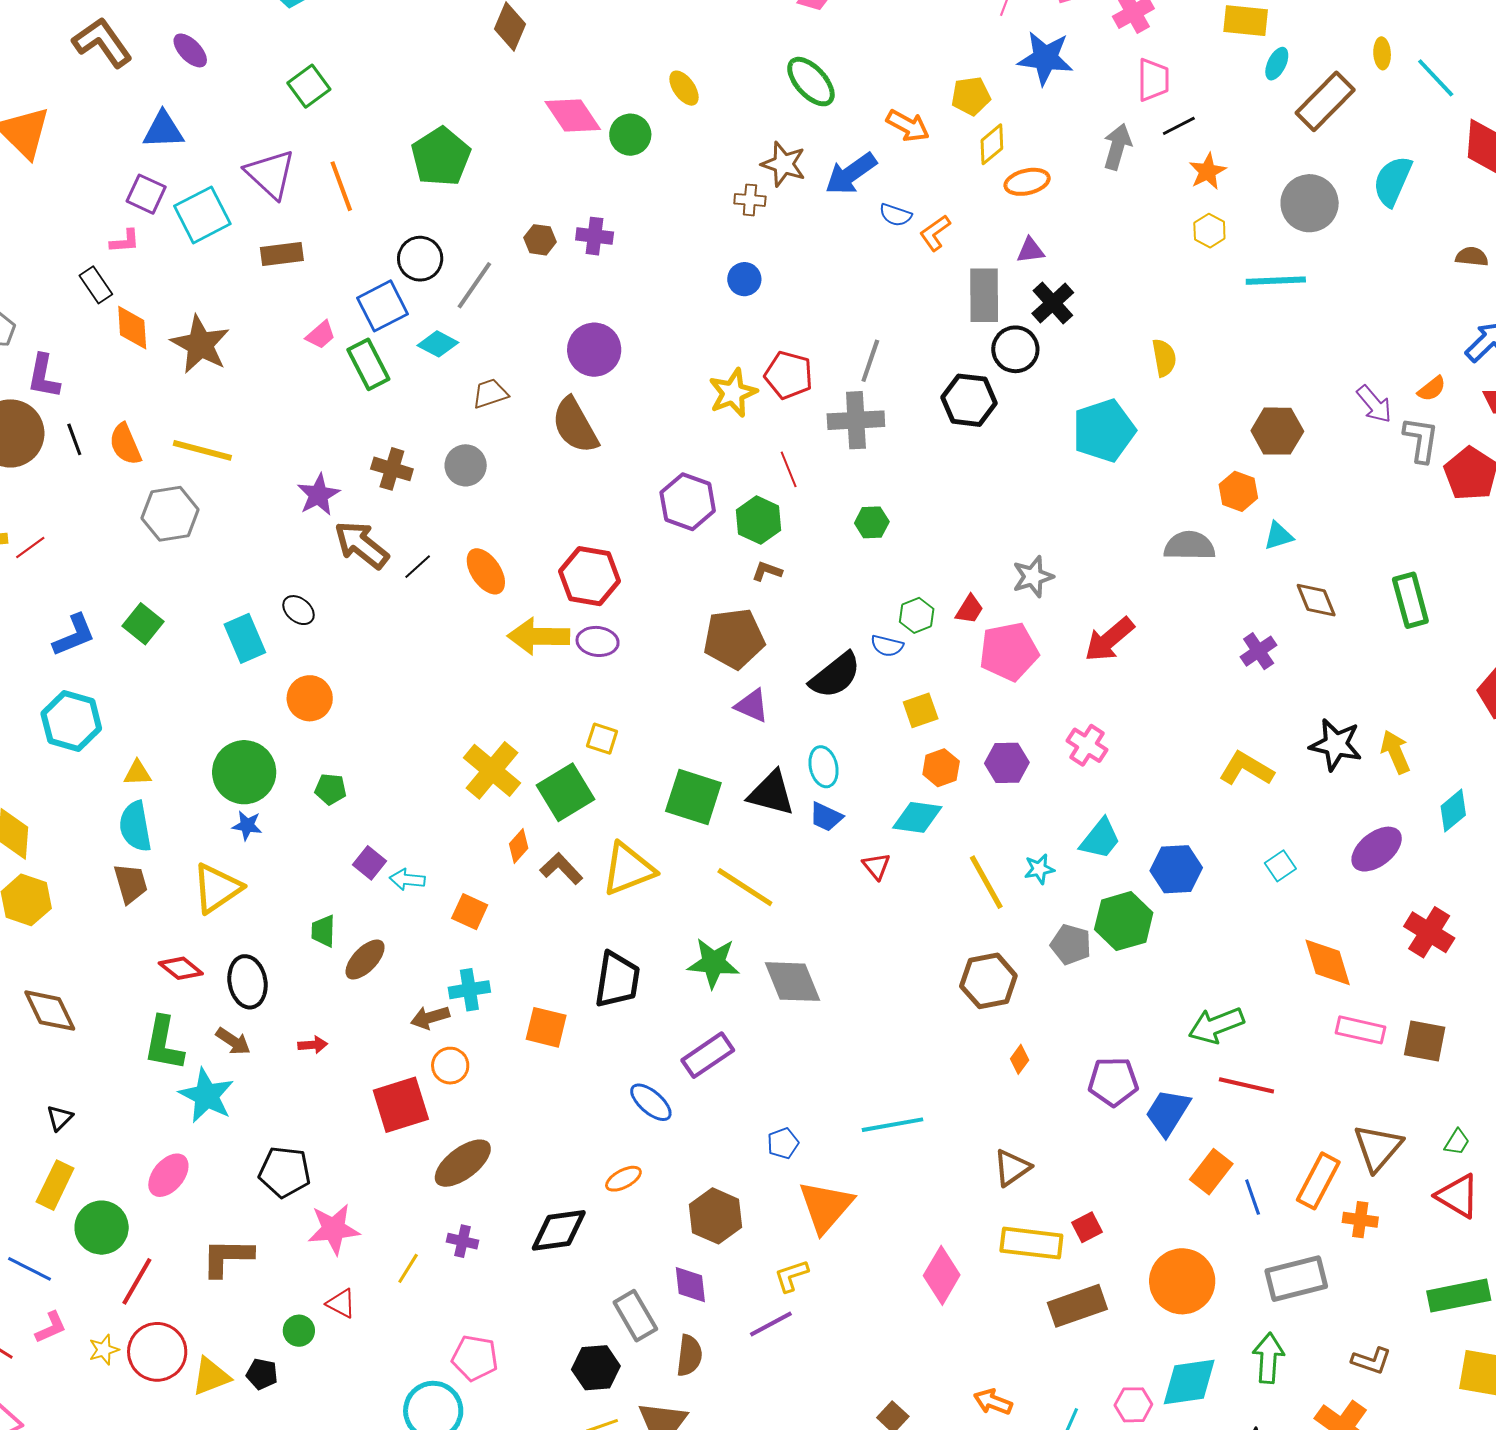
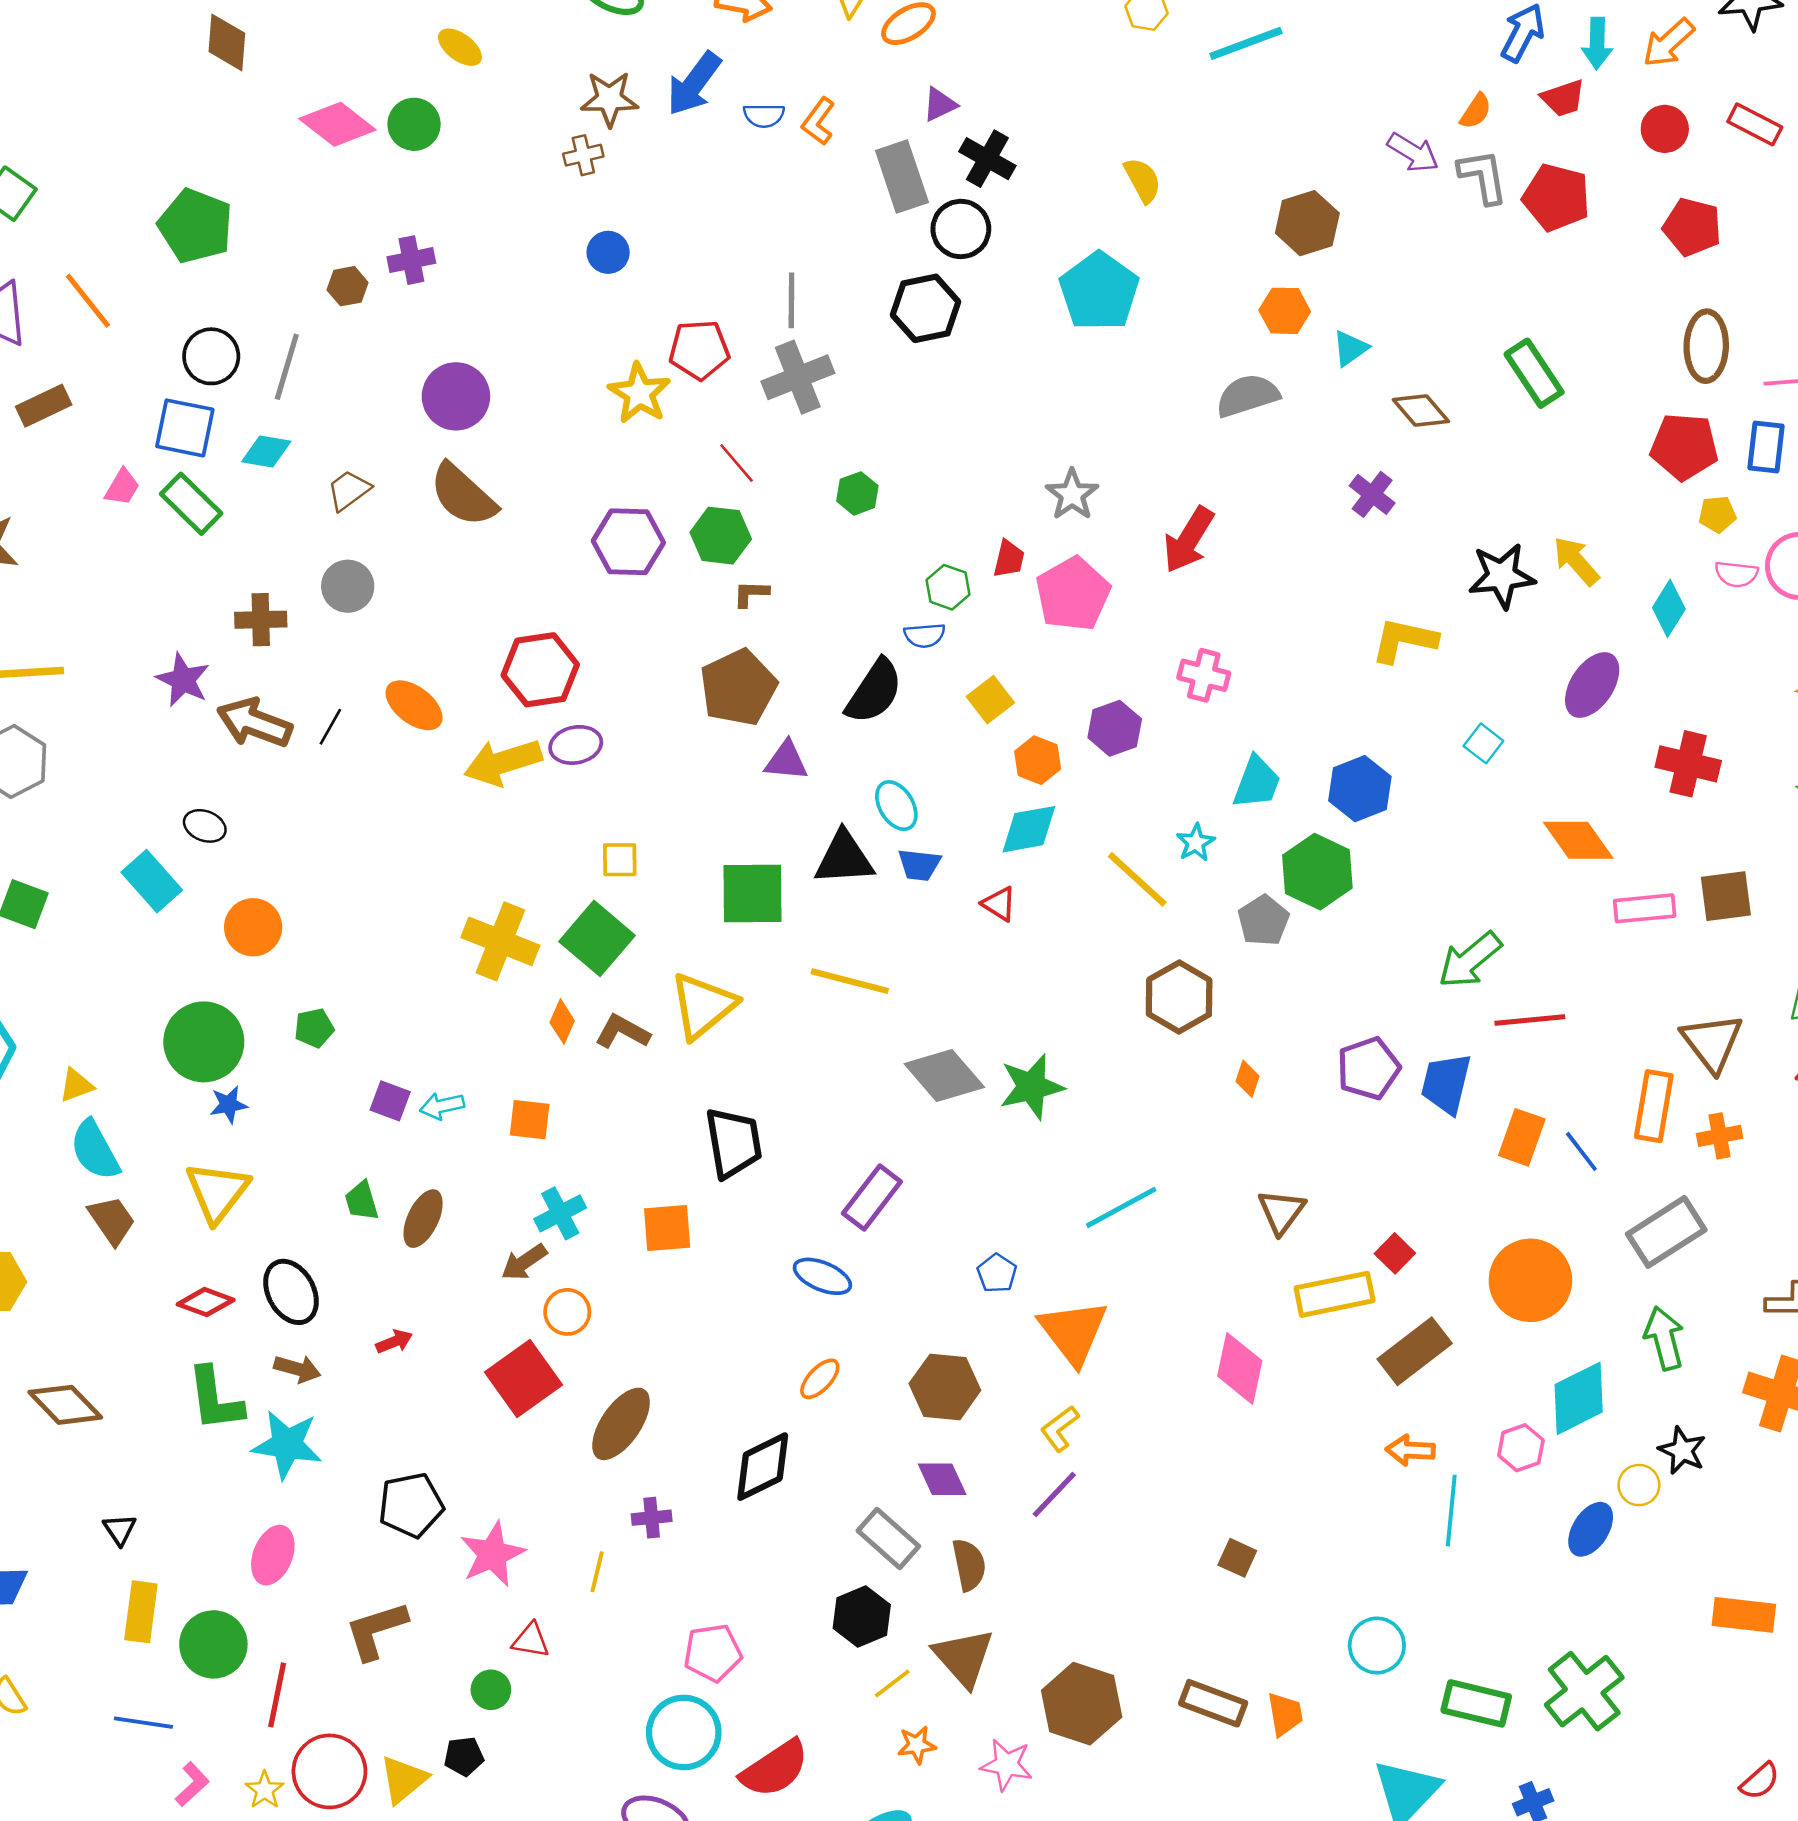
blue square: (383, 306) -> (185, 428), turned -33
gray pentagon: (1071, 944) -> (1263, 921), turned -30
green star: (714, 963) -> (1032, 1087), moved
orange arrow: (993, 1402) -> (1410, 1450), moved

